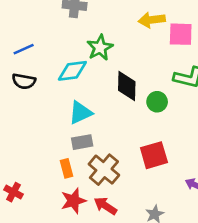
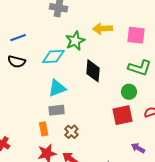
yellow arrow: (152, 20) -> (103, 29), moved
green circle: (157, 102) -> (129, 92), moved
red square: (154, 155) -> (122, 115), moved
brown cross: (104, 170) -> (71, 132), size x0.6

